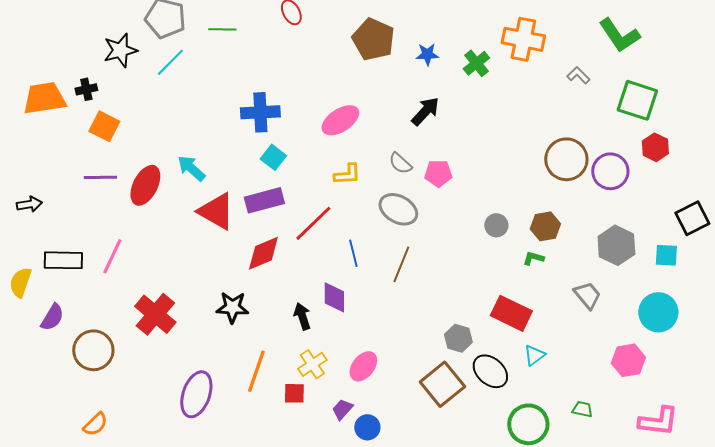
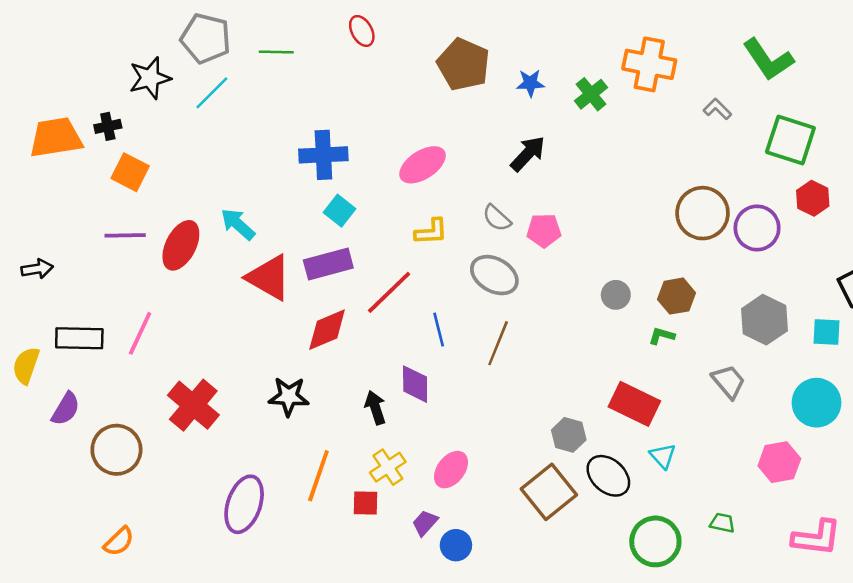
cyan triangle: (534, 355) -> (663, 456), turned -35

